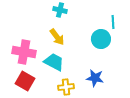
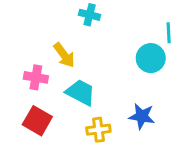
yellow arrow: (57, 37) -> (64, 55), moved
pink cross: (24, 52) -> (36, 77), size x0.7

